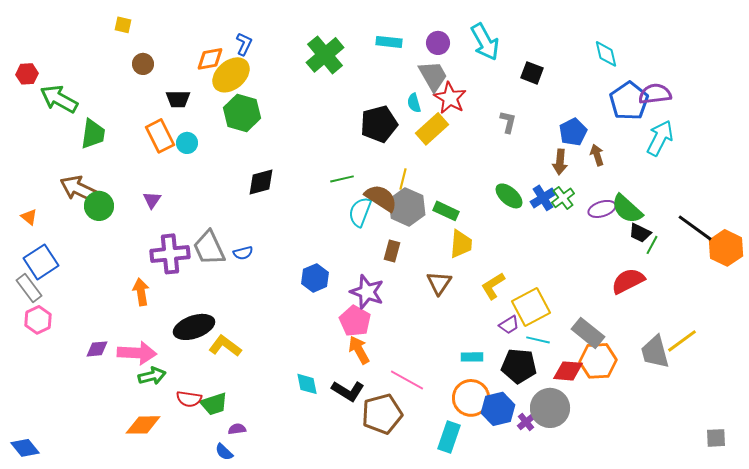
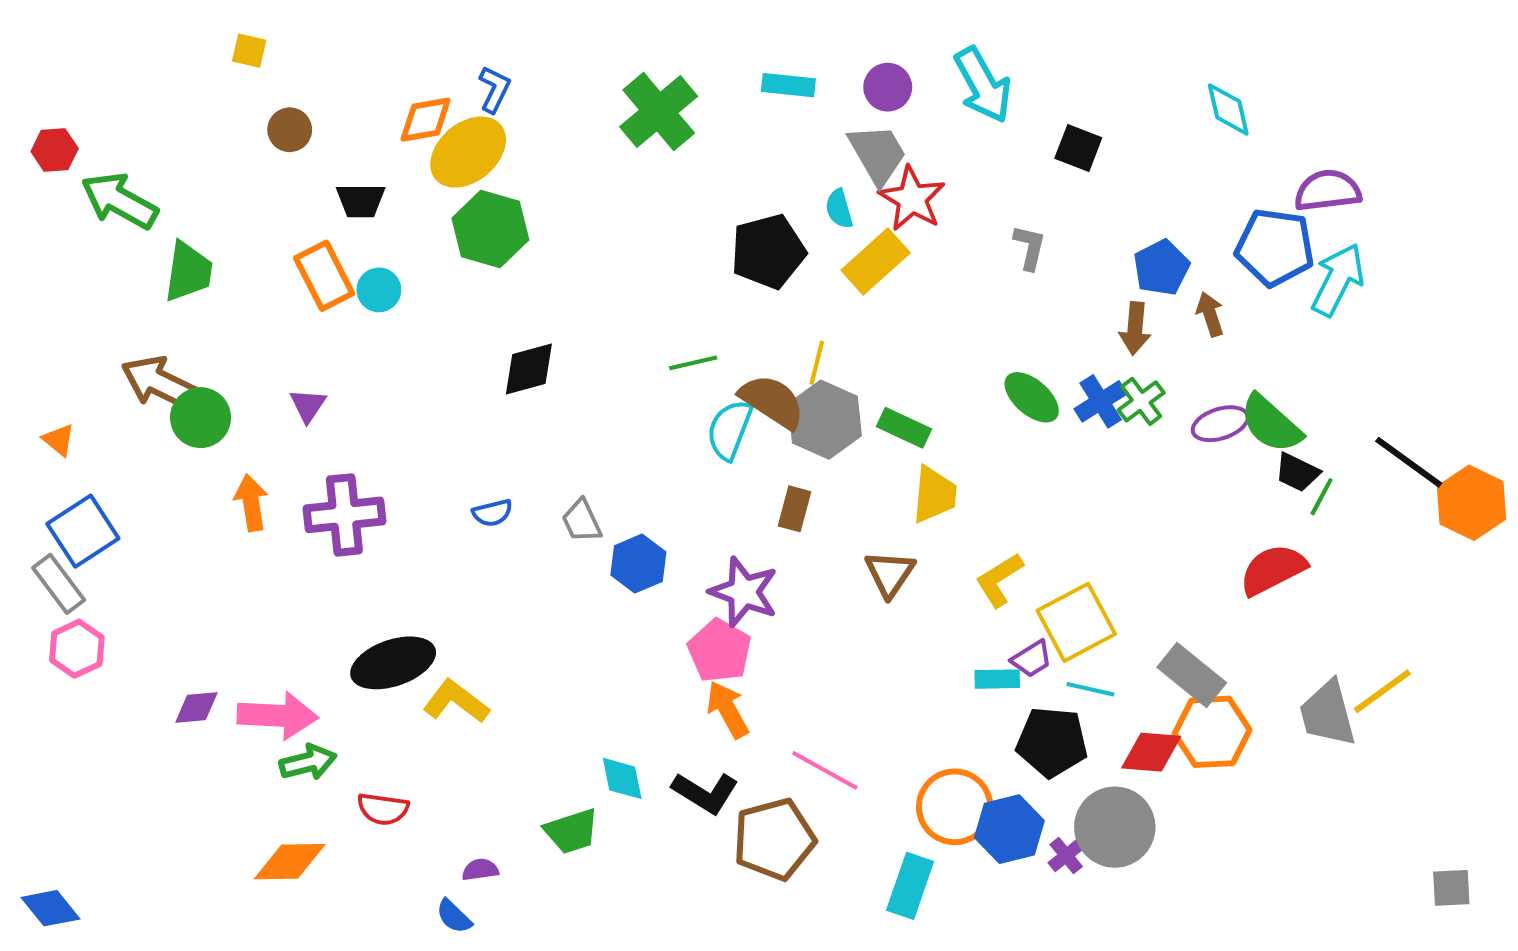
blue pentagon: (629, 101) -> (1275, 247), moved, turned -30
gray trapezoid: (209, 248) -> (582, 521), moved, size x0.6
orange arrow: (141, 292) -> (251, 503), moved
cyan rectangle: (472, 357) -> (997, 679), moved
green trapezoid: (214, 404) -> (571, 831), moved

